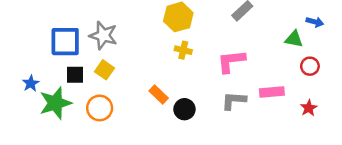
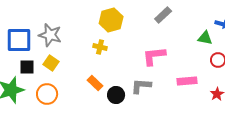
yellow cross: (183, 50) -> (100, 47), moved
gray L-shape: (234, 101) -> (141, 86), moved

